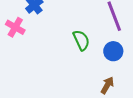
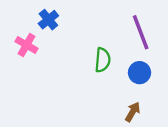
green semicircle: (81, 40) -> (103, 60), turned 30

